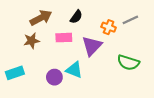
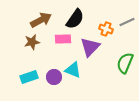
black semicircle: (76, 17) -> (75, 19), size x1.5
green semicircle: (128, 63) -> (125, 63), turned 95
cyan rectangle: (15, 73) -> (29, 77), moved

